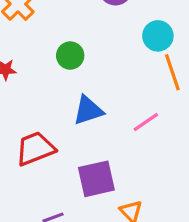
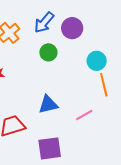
green circle: (70, 56) -> (48, 52), moved

